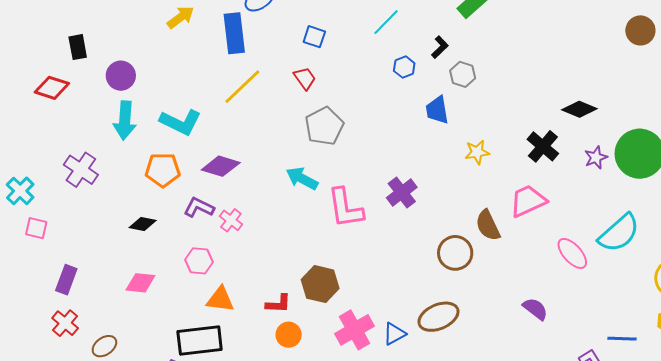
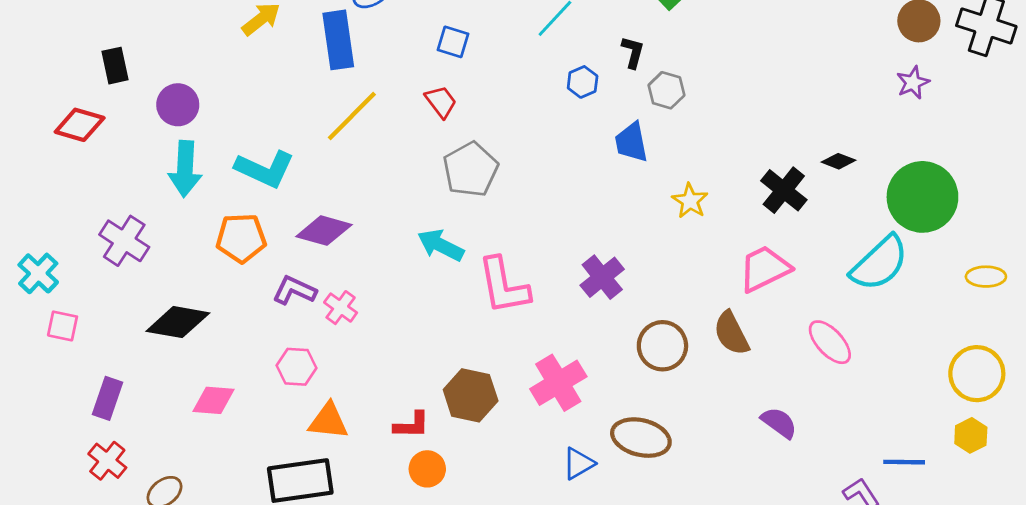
black L-shape: (440, 47) -> (633, 52), turned -30
black diamond: (579, 109) -> (839, 161), moved, size x0.7
yellow star: (477, 152) -> (690, 201), turned -30
purple star: (596, 157) -> (913, 83), moved
purple cross: (402, 192) -> (602, 277), moved
black diamond: (143, 224) -> (178, 322), moved, size x1.6
brown semicircle: (488, 225) -> (731, 333), moved
cyan semicircle: (619, 233) -> (880, 263), moved
brown ellipse: (438, 317) -> (641, 438), turned 39
pink cross: (354, 330) -> (558, 383), moved

